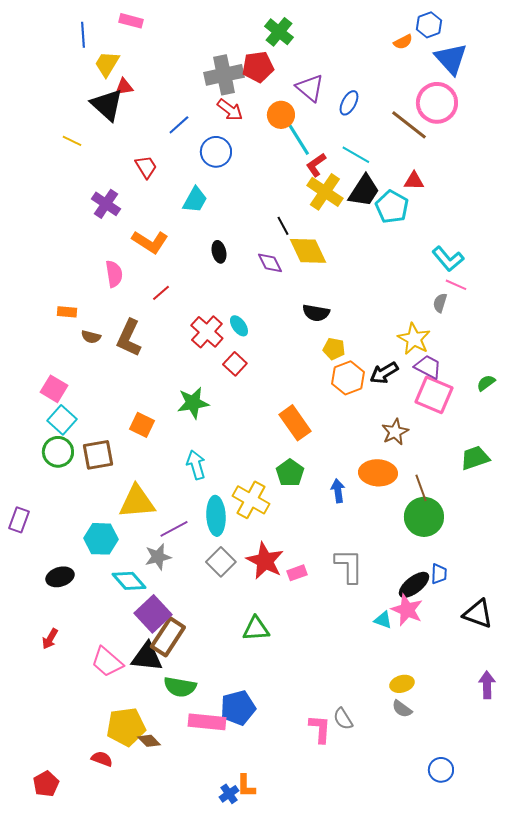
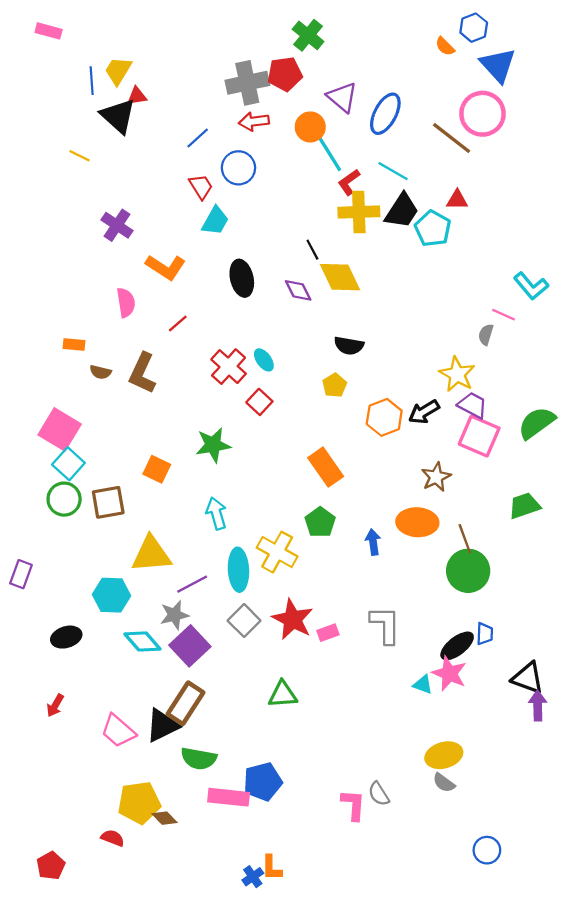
pink rectangle: (131, 21) -> (49, 31), moved
blue line: (83, 35) -> (92, 81), moved
orange semicircle: (403, 42) -> (445, 46), turned 72
blue ellipse: (349, 103) -> (385, 114), size x1.5
red arrow: (230, 110) -> (254, 121), turned 136
red trapezoid: (146, 167) -> (201, 187), moved
yellow cross: (325, 192) -> (359, 212), turned -36
black ellipse: (219, 252) -> (242, 278), size x1.5
cyan L-shape: (448, 259) -> (531, 286), moved
yellow pentagon: (334, 349) -> (335, 385), moved, turned 30
green semicircle: (486, 383) -> (537, 423), size x1.8
pink square: (54, 389) -> (60, 429), size x1.4
purple square: (153, 614) -> (190, 646), moved
black triangle: (147, 657) -> (162, 725), turned -32
yellow ellipse: (402, 684) -> (444, 755), size x1.4
purple arrow: (487, 685) -> (538, 706), moved

